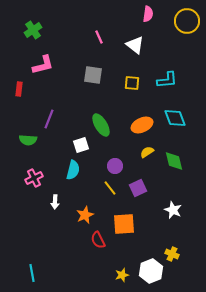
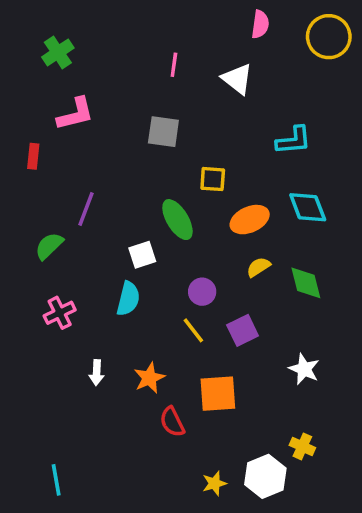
pink line: (99, 37) -> (174, 65), turned 32
yellow square: (132, 83) -> (213, 179), moved
green semicircle: (28, 140) -> (49, 246), turned 132
white arrow: (55, 202) -> (97, 373), moved

